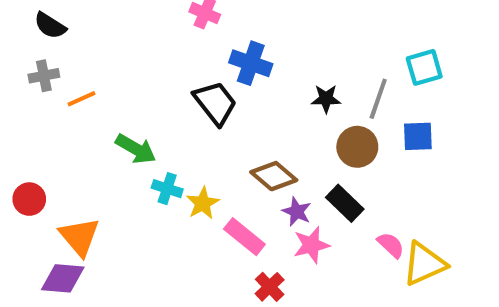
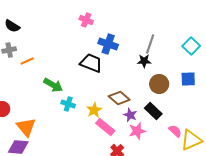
cyan square: (424, 67) -> (191, 46), turned -30
gray line: (378, 99) -> (150, 44), moved
black trapezoid: (215, 103) -> (91, 63), turned -30
yellow star: (203, 203) -> (94, 110), moved

